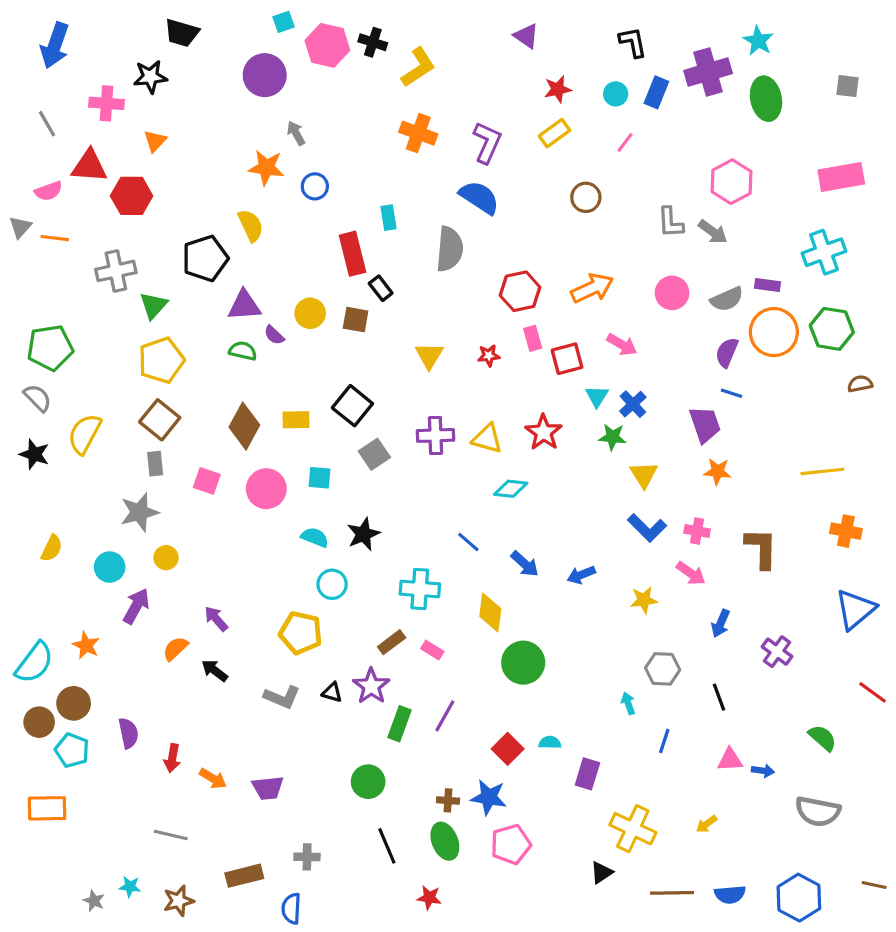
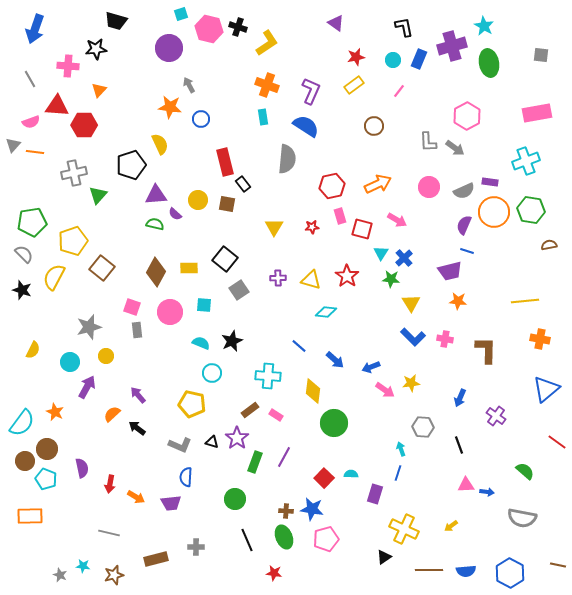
cyan rectangle: (388, 218) -> (263, 117), moved
red square: (567, 359) -> (362, 229), turned 30
yellow pentagon: (161, 360) -> (73, 241), moved
purple trapezoid: (705, 424) -> (450, 271), turned 95
purple cross: (435, 435) -> (278, 278), size x0.7
gray rectangle: (155, 464) -> (137, 330), moved
pink arrow: (691, 573) -> (385, 390), moved
blue line: (664, 741) -> (398, 473), moved
blue semicircle: (291, 909) -> (186, 477), moved

